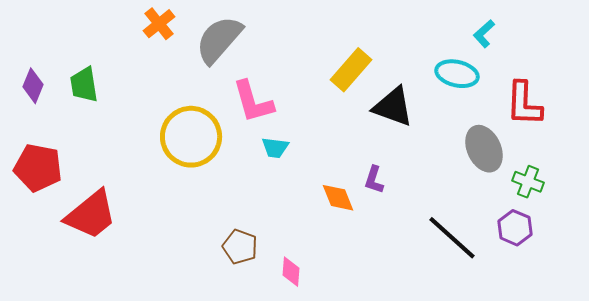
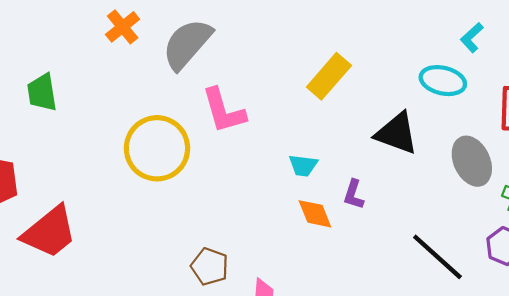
black triangle: (393, 107) -> (397, 133), moved
cyan trapezoid: (275, 148) -> (303, 165), moved

